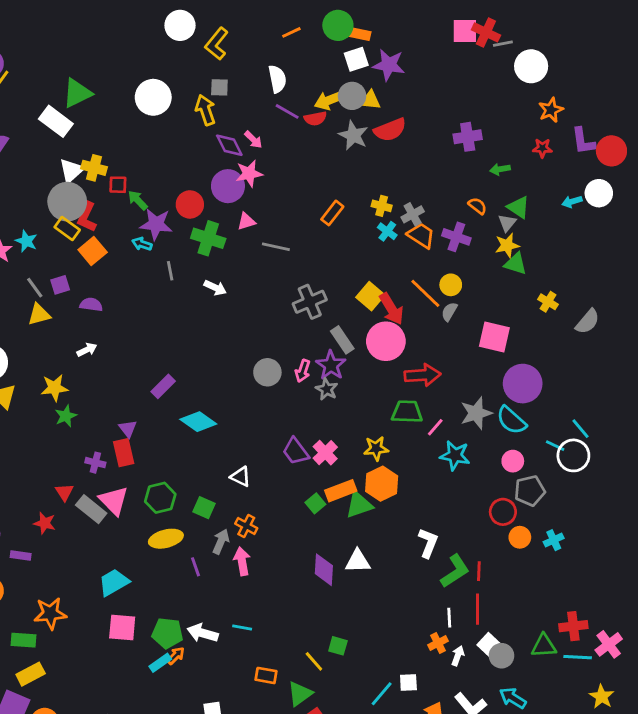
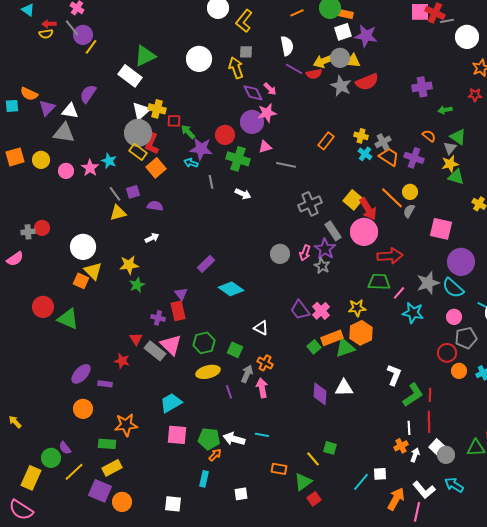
cyan rectangle: (160, 663) -> (204, 479), moved, turned -42

